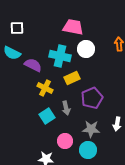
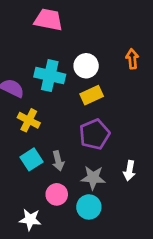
pink trapezoid: (73, 27) -> (48, 20), moved
yellow rectangle: (72, 78) -> (92, 95), moved
gray arrow: (66, 108) -> (58, 161), moved

